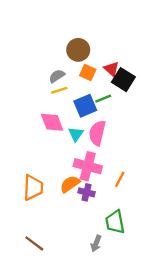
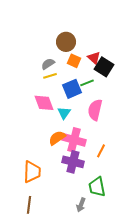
pink semicircle: (97, 133) -> (95, 110), moved
orange semicircle: (70, 184) -> (57, 138), moved
orange trapezoid: (33, 188) -> (32, 172), moved
purple cross: (87, 192) -> (73, 162), size x1.5
brown line: (34, 243) -> (29, 205), turned 60

